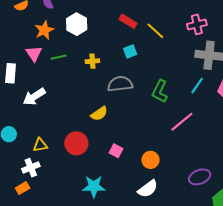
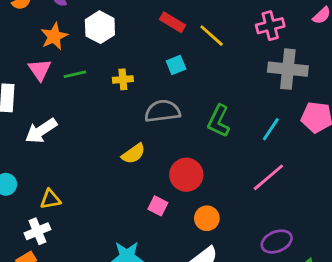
cyan line: (197, 86) -> (271, 129), moved
pink line: (182, 122) -> (268, 177), moved
red circle: (76, 143) -> (186, 175), moved

